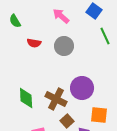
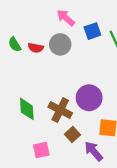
blue square: (94, 11) -> (92, 31), moved, turned 35
green semicircle: (15, 21) -> (15, 44), moved
gray circle: (64, 46) -> (60, 44), moved

